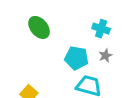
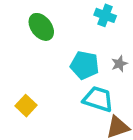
cyan cross: (101, 29) -> (105, 15), moved

